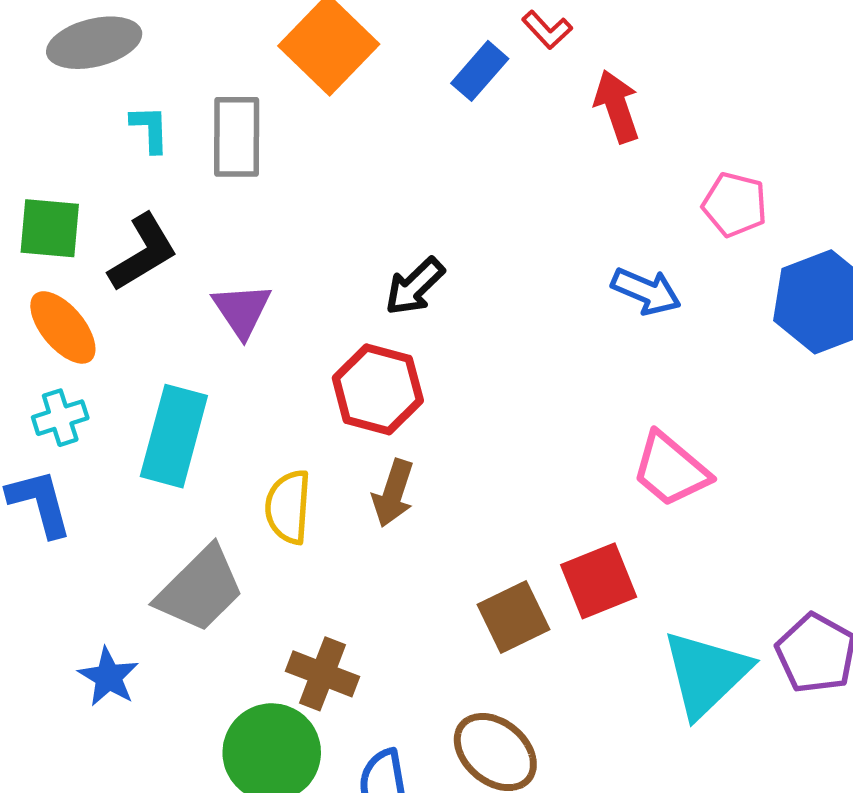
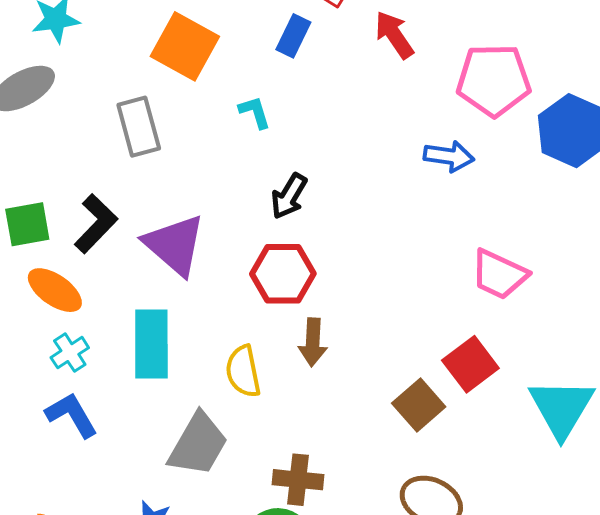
cyan L-shape: (150, 129) -> (255, 112), moved
pink pentagon: (735, 205) -> (494, 80), size x1.6
purple triangle: (242, 310) -> (175, 245), size x1.5

